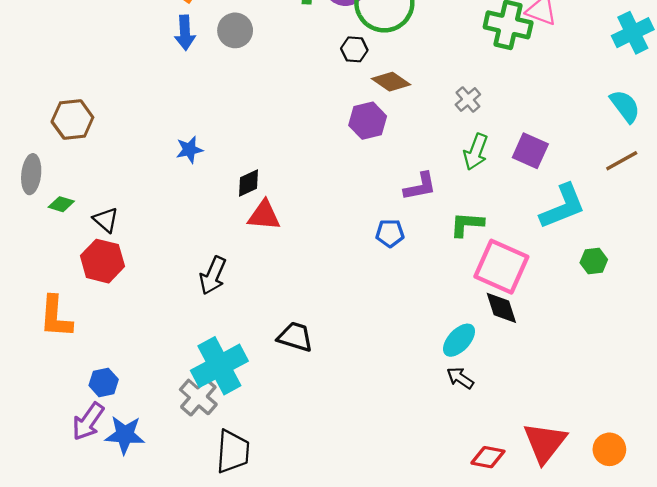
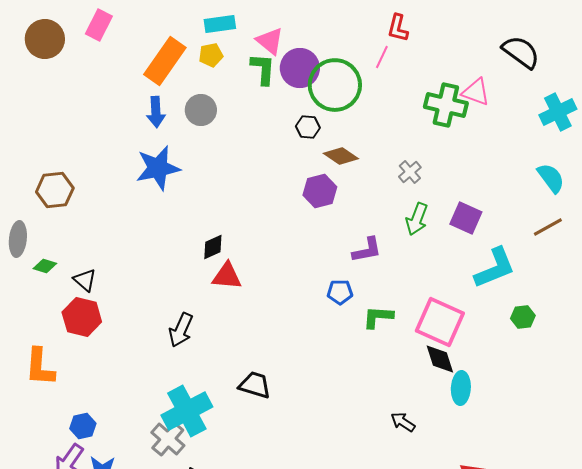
blue star: (189, 150) -> (158, 168), moved, size x1.8
green L-shape: (467, 224) -> (378, 317), moved
cyan ellipse: (459, 340) -> (461, 388), moved, turned -40

